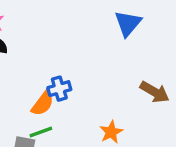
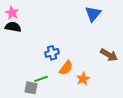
orange semicircle: (43, 104) -> (66, 68), moved

